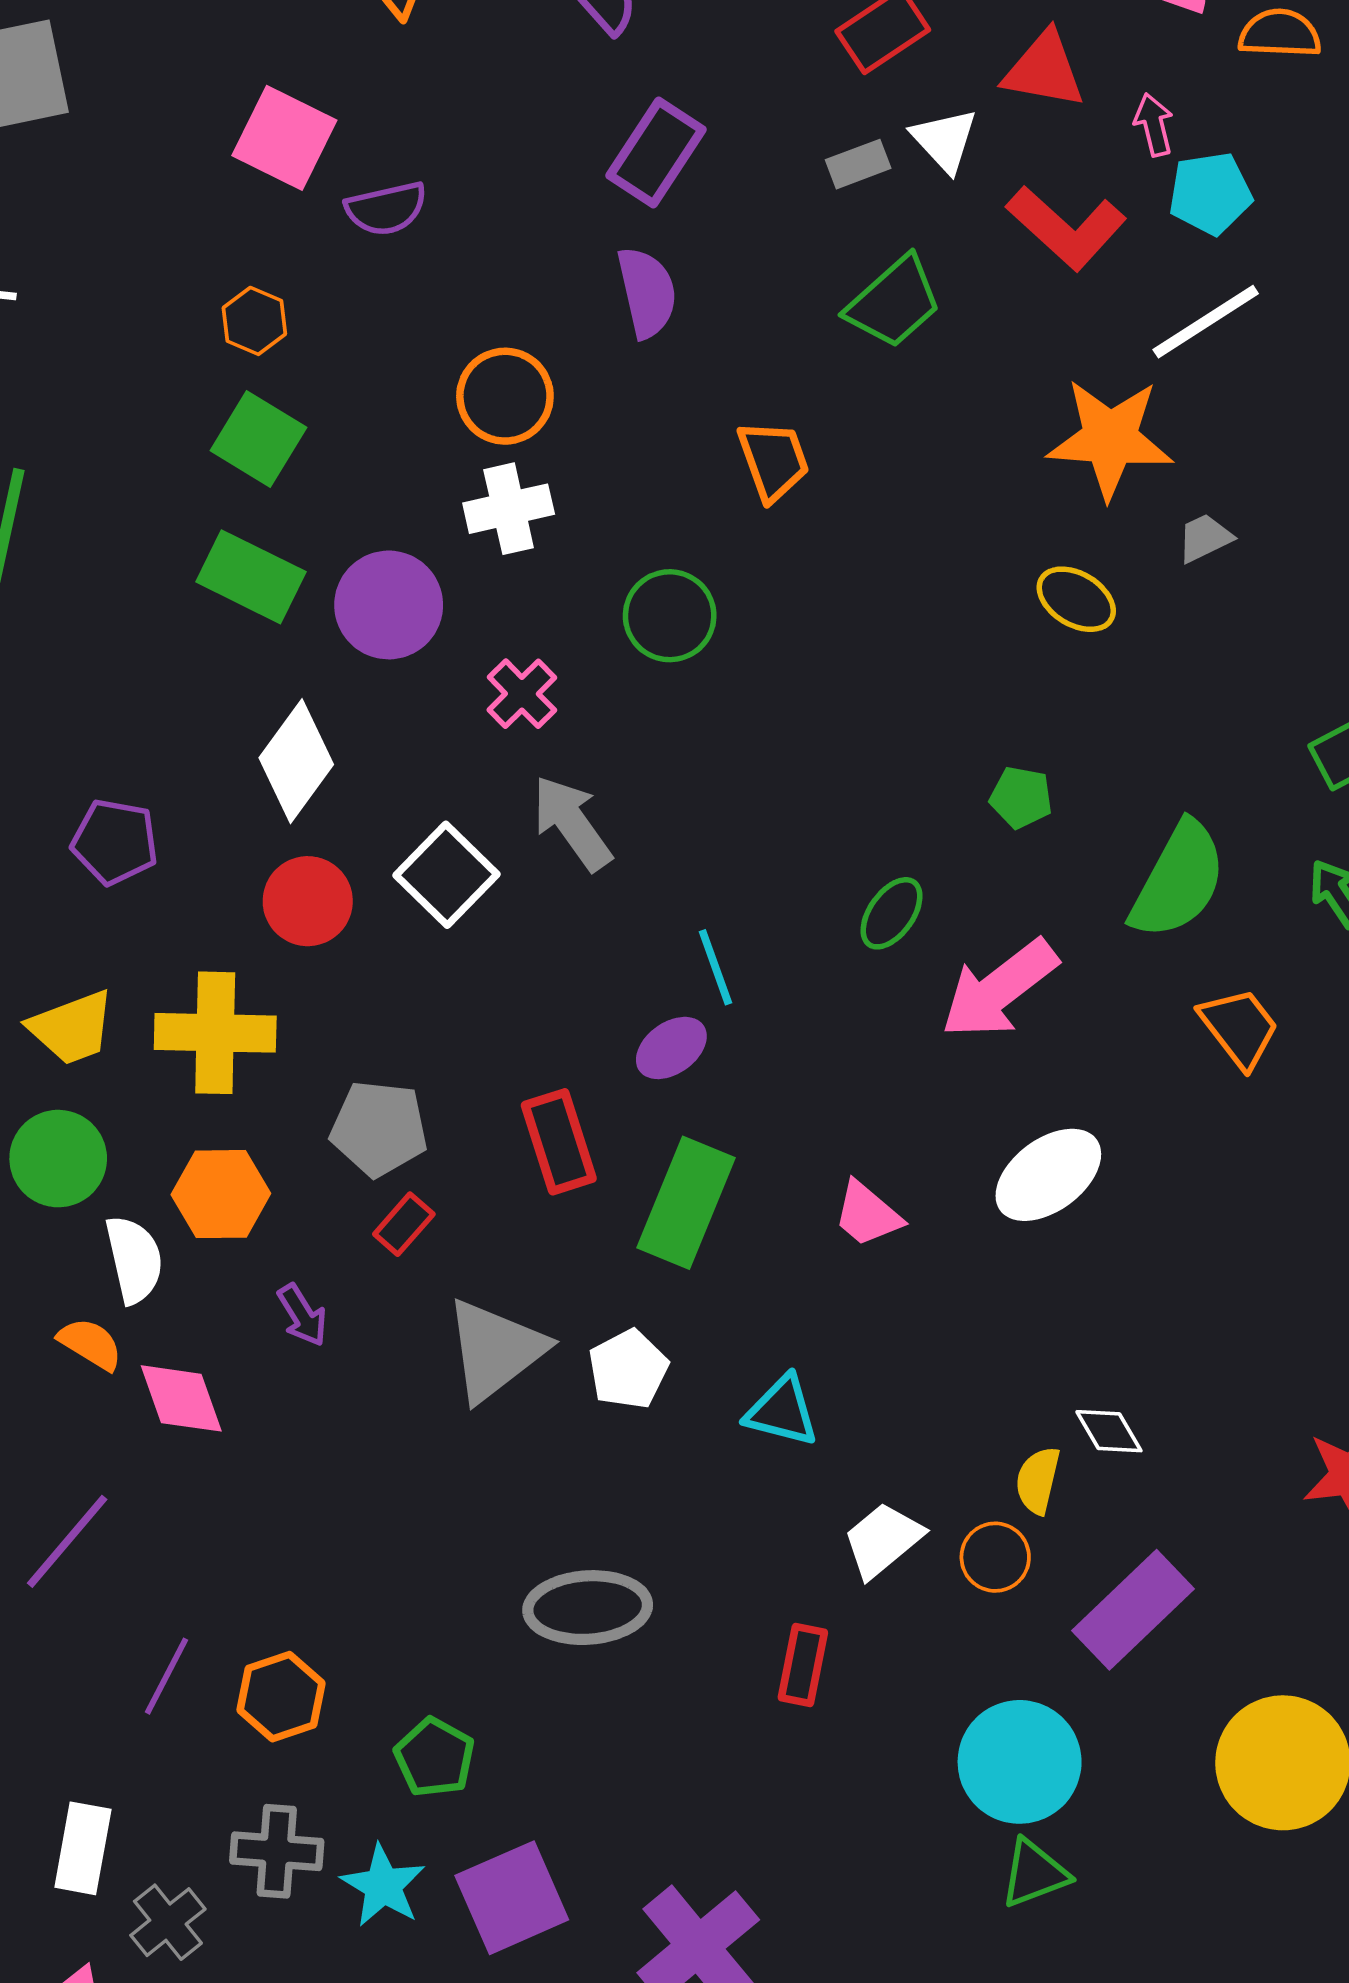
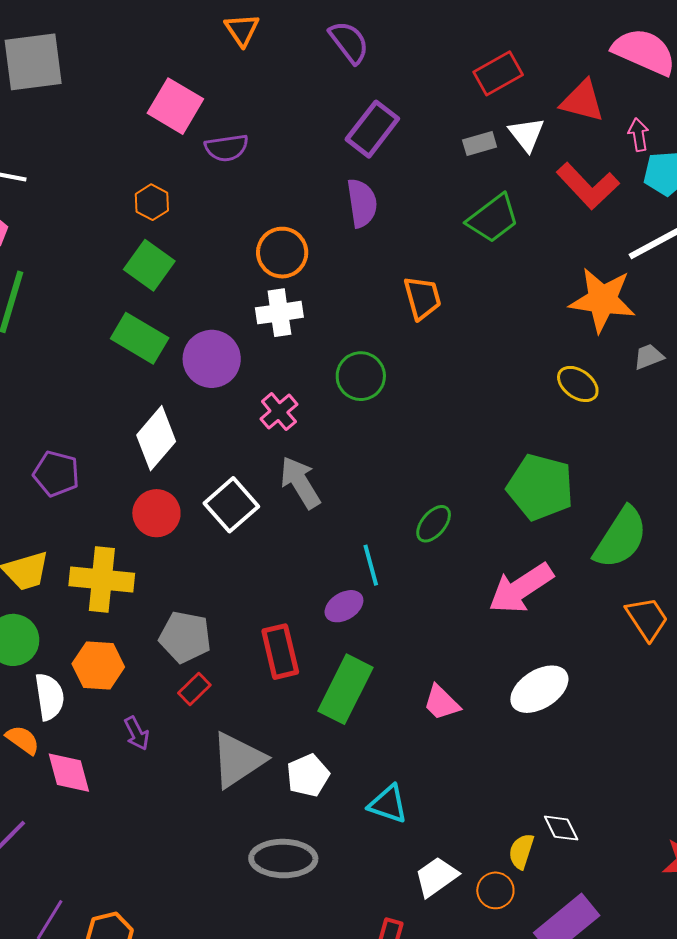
green pentagon: (1021, 797) -> (540, 487), size x2.0
green ellipse: (892, 913) -> (434, 524), moved
gray ellipse: (588, 1608) -> (283, 859), moved

